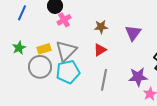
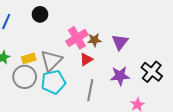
pink cross: (64, 20) -> (77, 38), moved, size x1.5
brown star: (101, 27) -> (94, 40), moved
purple star: (138, 77) -> (120, 76), moved

